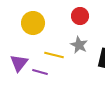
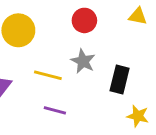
purple line: (40, 72) -> (55, 110), moved

